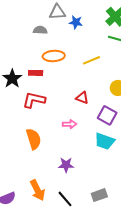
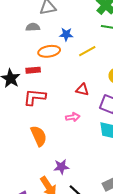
blue star: (76, 22) -> (66, 34), moved
purple star: (66, 165) -> (61, 167), moved

